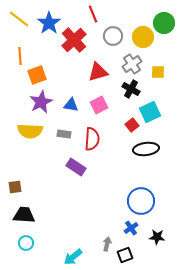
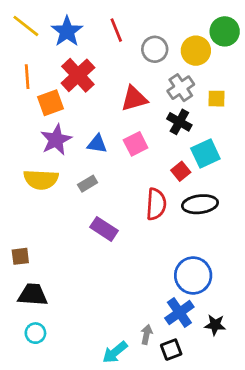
red line: (93, 14) -> (116, 30), moved
red cross: (74, 40) -> (78, 75), moved
gray rectangle: (64, 134) -> (88, 184), turned -40
red semicircle: (92, 139) -> (156, 204), moved
blue cross: (131, 228) -> (179, 313), size x1.5
cyan arrow: (73, 257) -> (115, 352), moved

